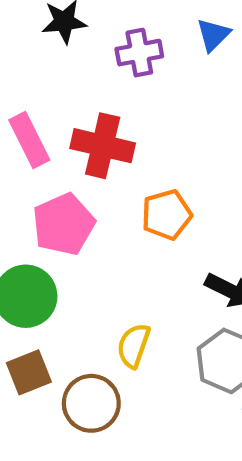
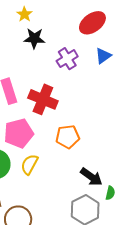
purple cross: (139, 53) -> (67, 59), turned -30
yellow semicircle: (134, 346) -> (29, 164), moved

